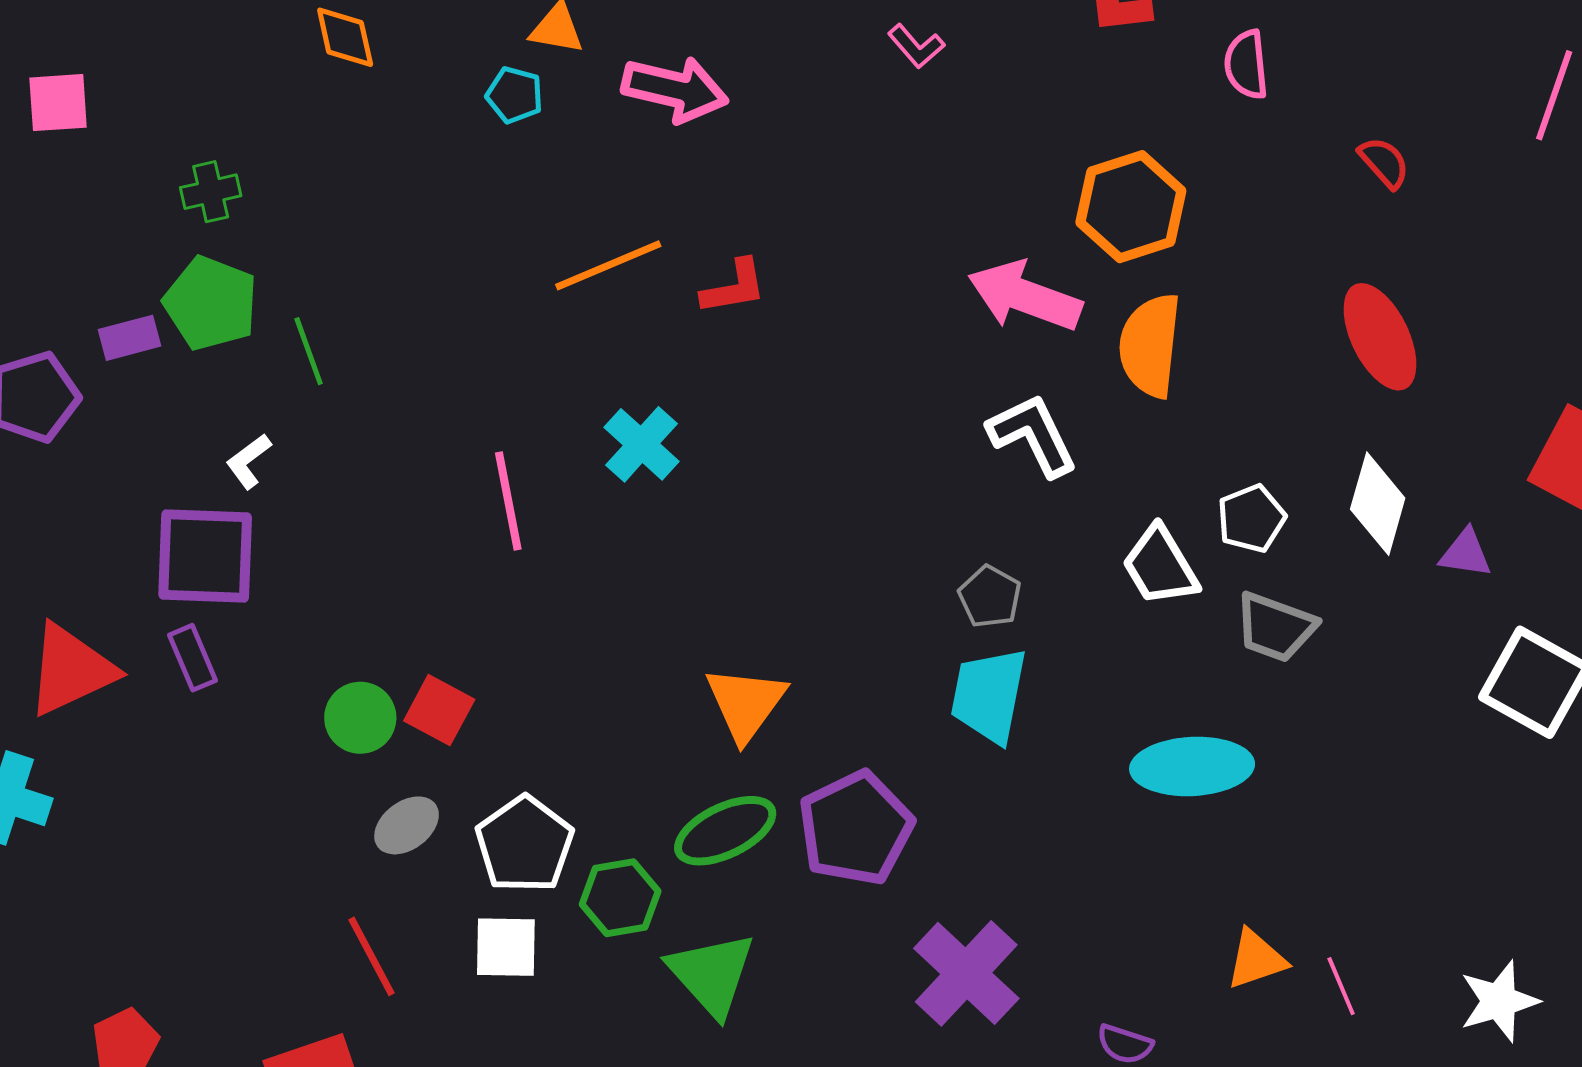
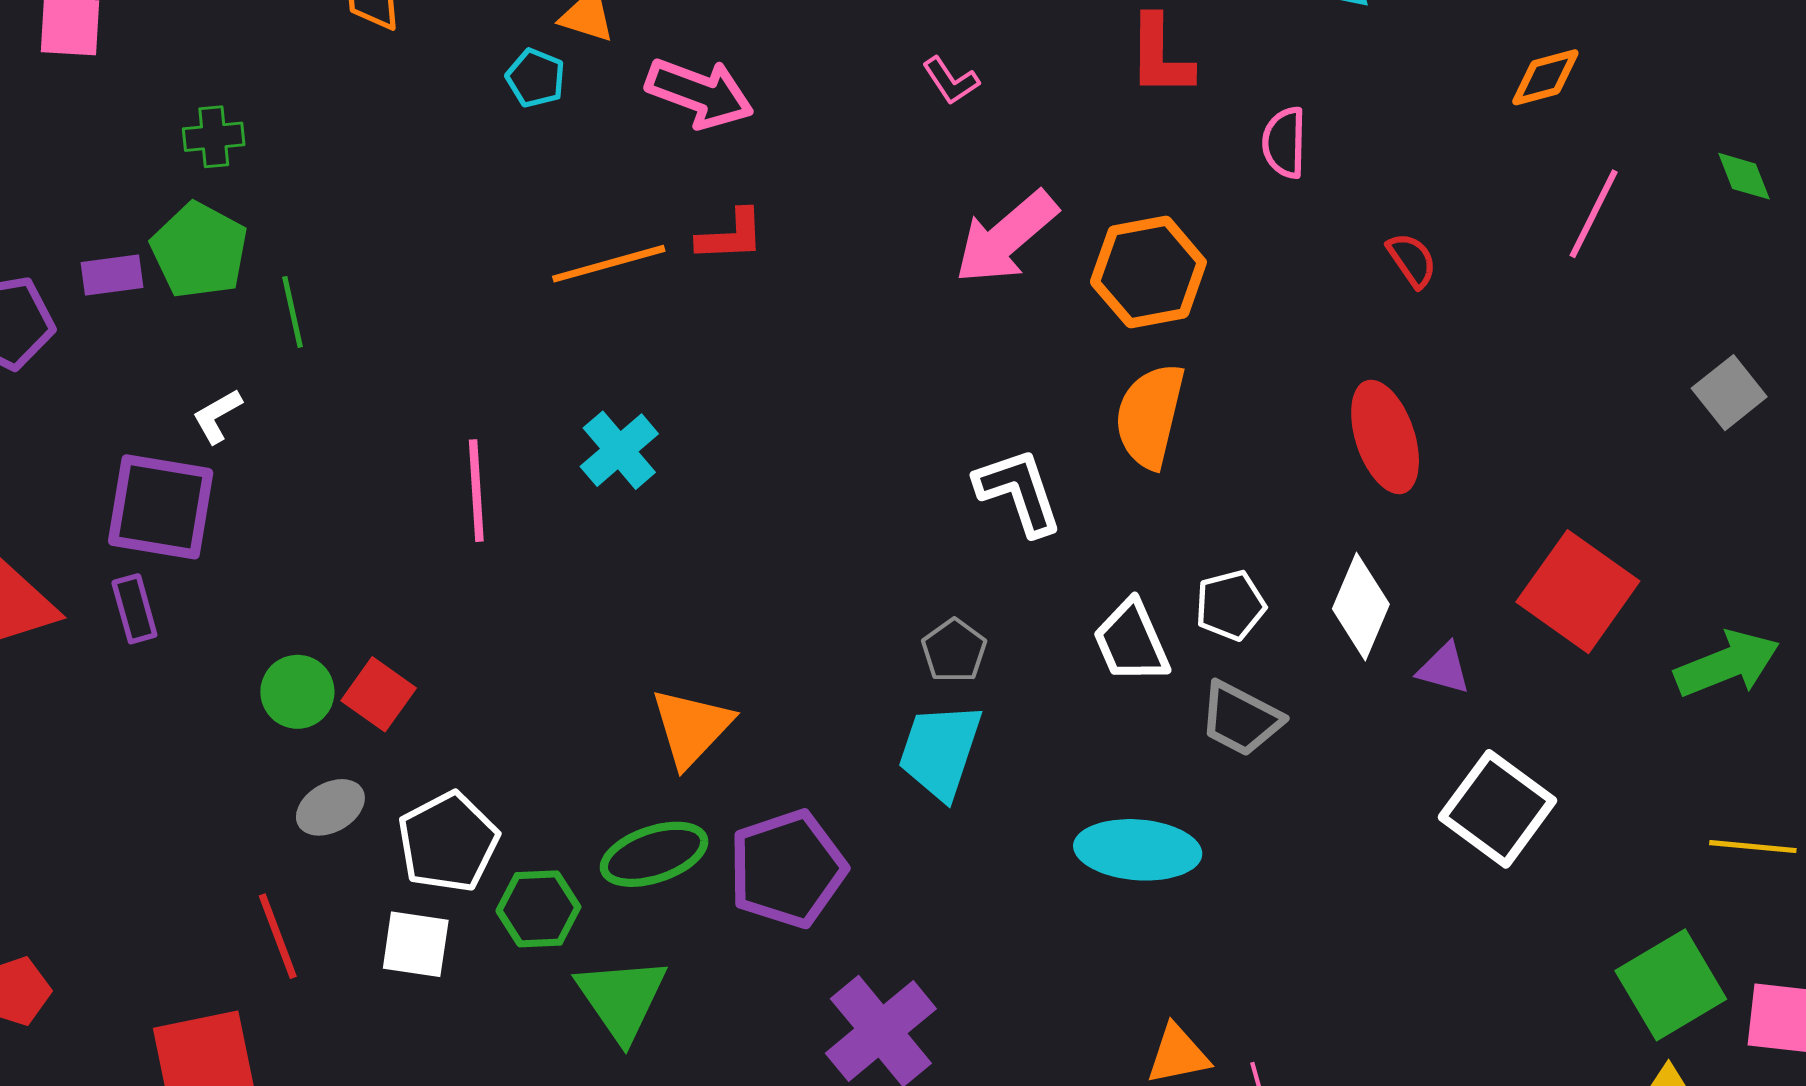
red L-shape: (734, 287) -> (731, 236), moved
pink arrow: (1025, 296) -> (1006, 237), moved, turned -68

